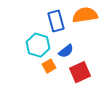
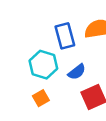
orange square: (49, 66) -> (41, 98), moved

